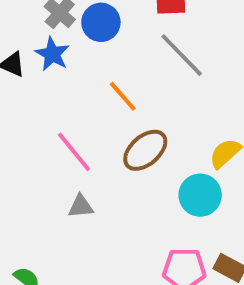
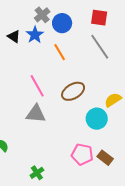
orange line: (123, 96) -> (60, 52), moved
gray triangle: (81, 206) -> (36, 114), size x1.5

